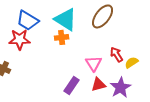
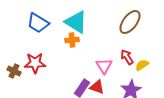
brown ellipse: (103, 16) -> (130, 22), moved
red star: (20, 39) -> (35, 63), moved
red triangle: (99, 84) -> (97, 87), moved, turned 35

